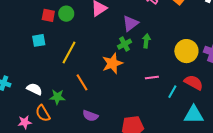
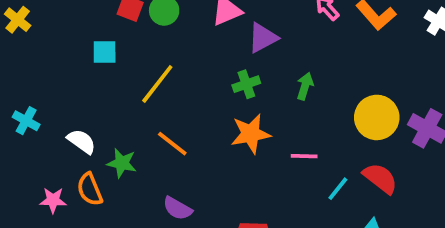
purple triangle: (131, 23) -> (263, 38), moved
green cross: (124, 44) -> (246, 84), moved
orange star: (112, 63) -> (251, 134), moved
orange line: (82, 82) -> (172, 144), turned -30

